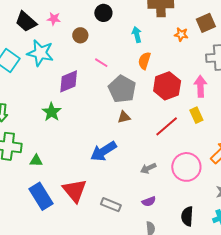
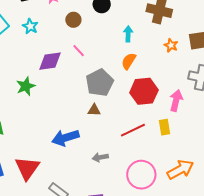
cyan star: (40, 53) -> (30, 26), size x0.6
pink line: (101, 63) -> (79, 51), moved
gray arrow: (148, 168) -> (100, 157), moved

